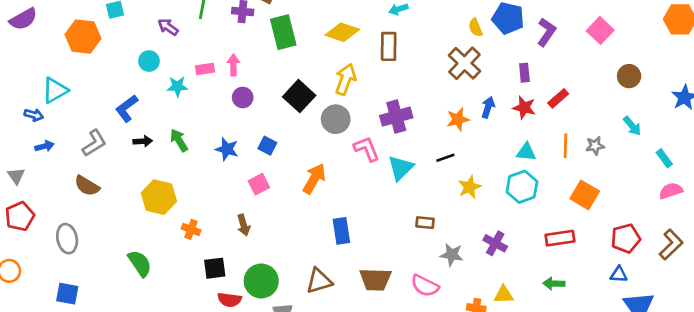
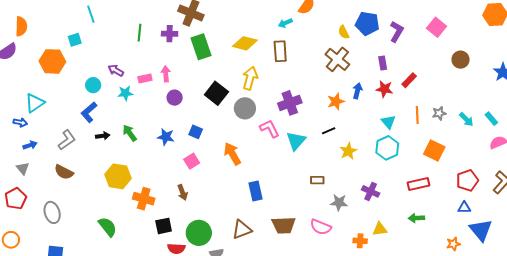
purple arrow: (168, 27) -> (116, 70), moved
cyan circle: (149, 61) -> (93, 85), moved
cyan arrow: (632, 126) -> (466, 119), moved
cyan triangle: (526, 152) -> (388, 122), turned 49
gray triangle: (16, 176) -> (23, 168), moved
orange arrow: (314, 179) -> (232, 154), turned -55
orange cross: (191, 229) -> (144, 199), size x1.5

